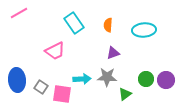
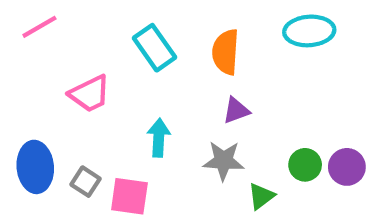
orange semicircle: (108, 25) -> (226, 52), size x1.5
cyan ellipse: (144, 30) -> (309, 31), moved
pink trapezoid: (55, 51) -> (90, 94), moved
cyan arrow: (82, 79) -> (159, 138), moved, turned -84

